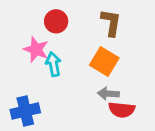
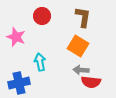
pink star: (36, 49) -> (16, 37), moved
cyan arrow: (53, 64) -> (40, 62), moved

